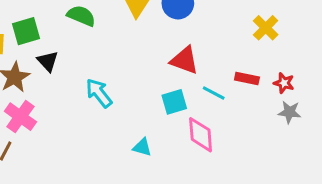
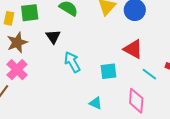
black triangle: (48, 61) -> (53, 37), moved
cyan square: (174, 102) -> (108, 71), moved

